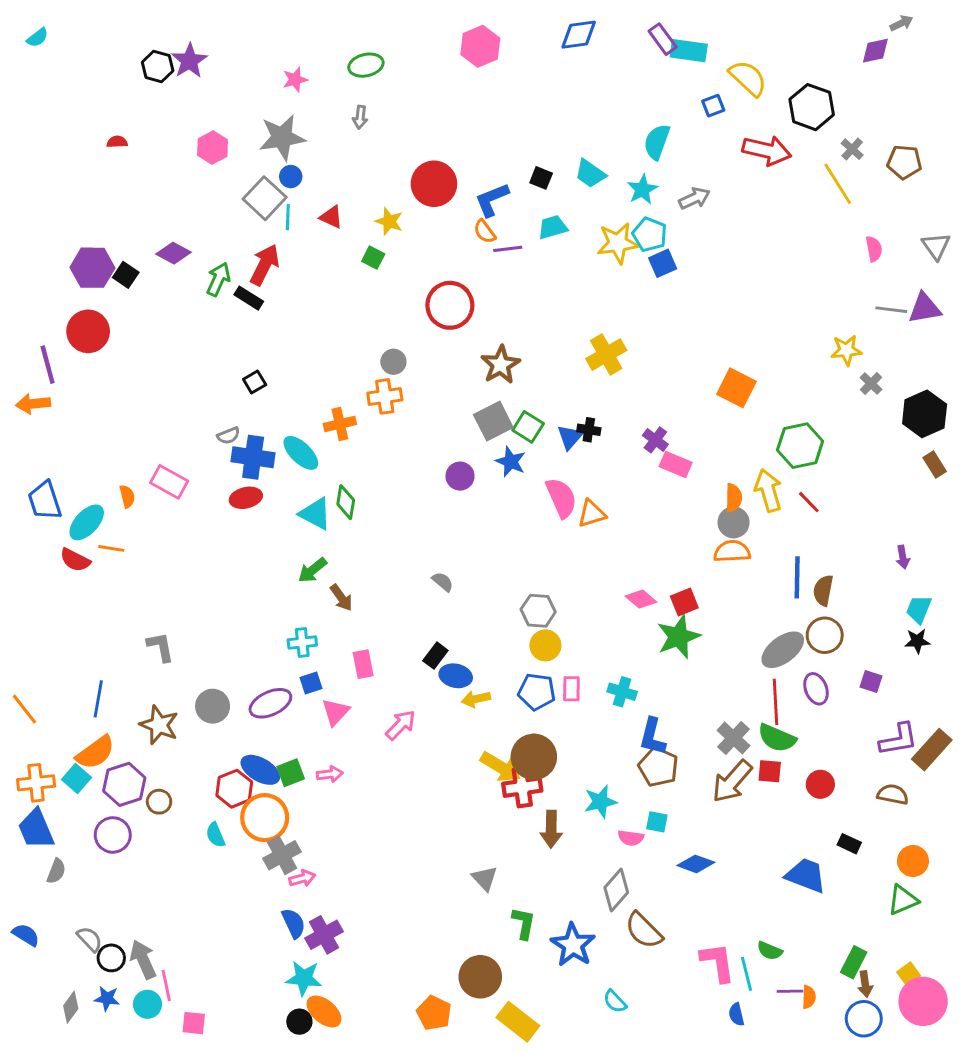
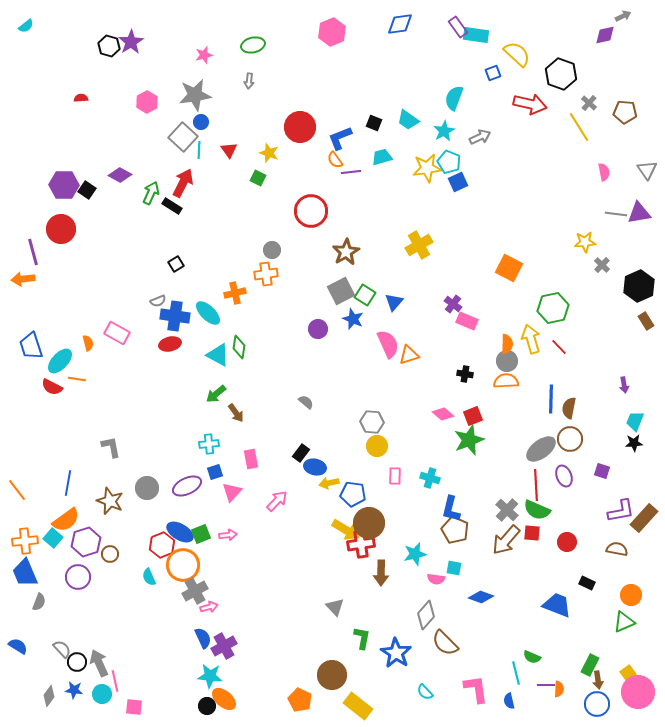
red triangle: (331, 217) -> (229, 150), turned 30
black cross: (589, 430) -> (465, 374), moved
blue pentagon: (537, 692) -> (353, 494), moved
pink L-shape: (718, 962) -> (476, 689), moved

